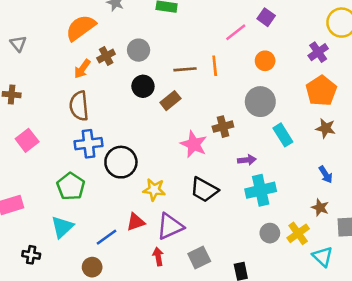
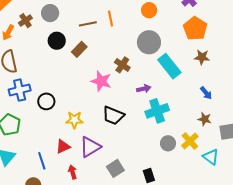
brown cross: (223, 127) -> (122, 65), turned -35
cyan rectangle: (283, 135) -> (169, 66), size x1.4
black circle: (121, 162) -> (46, 101), size x0.7
blue line: (107, 237) -> (42, 161), turned -66
red arrow: (158, 257) -> (73, 172), moved

